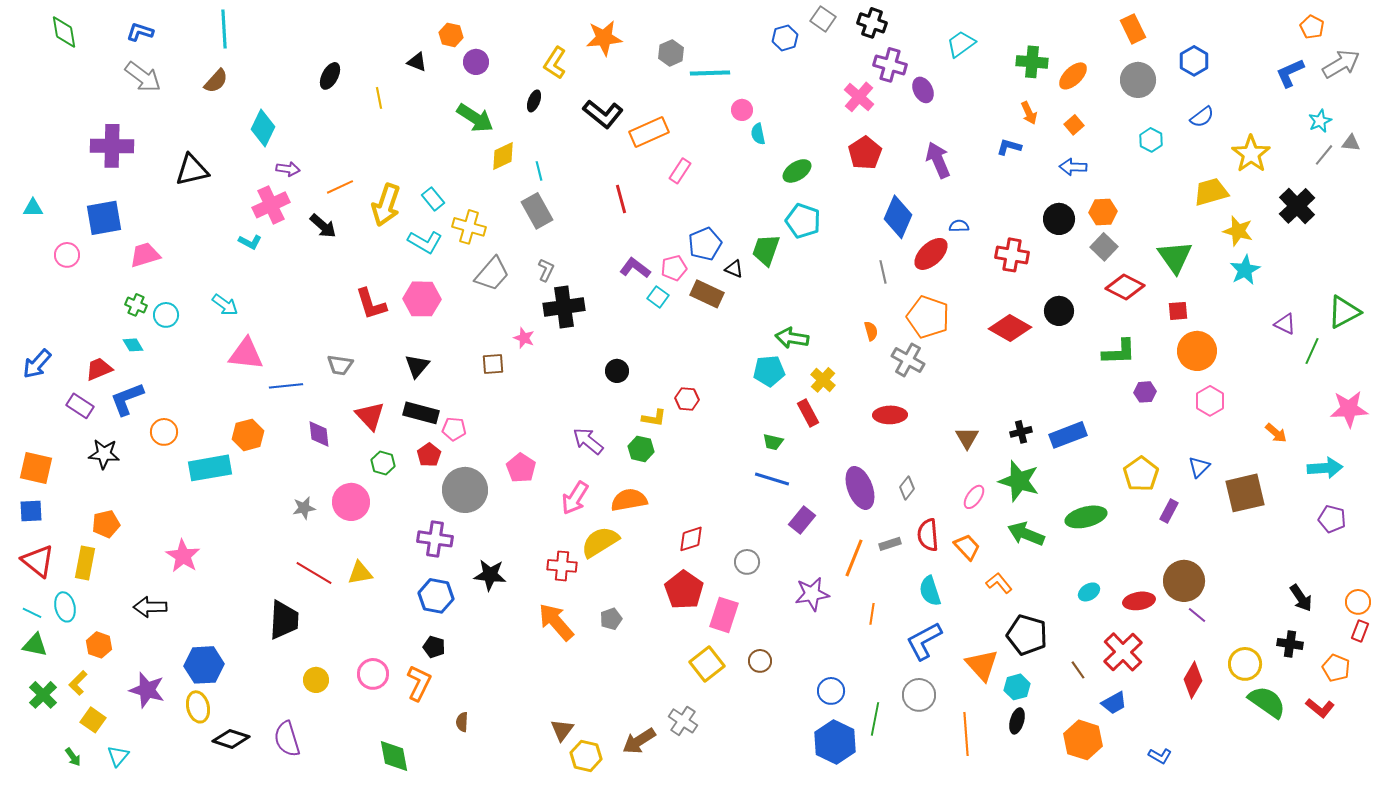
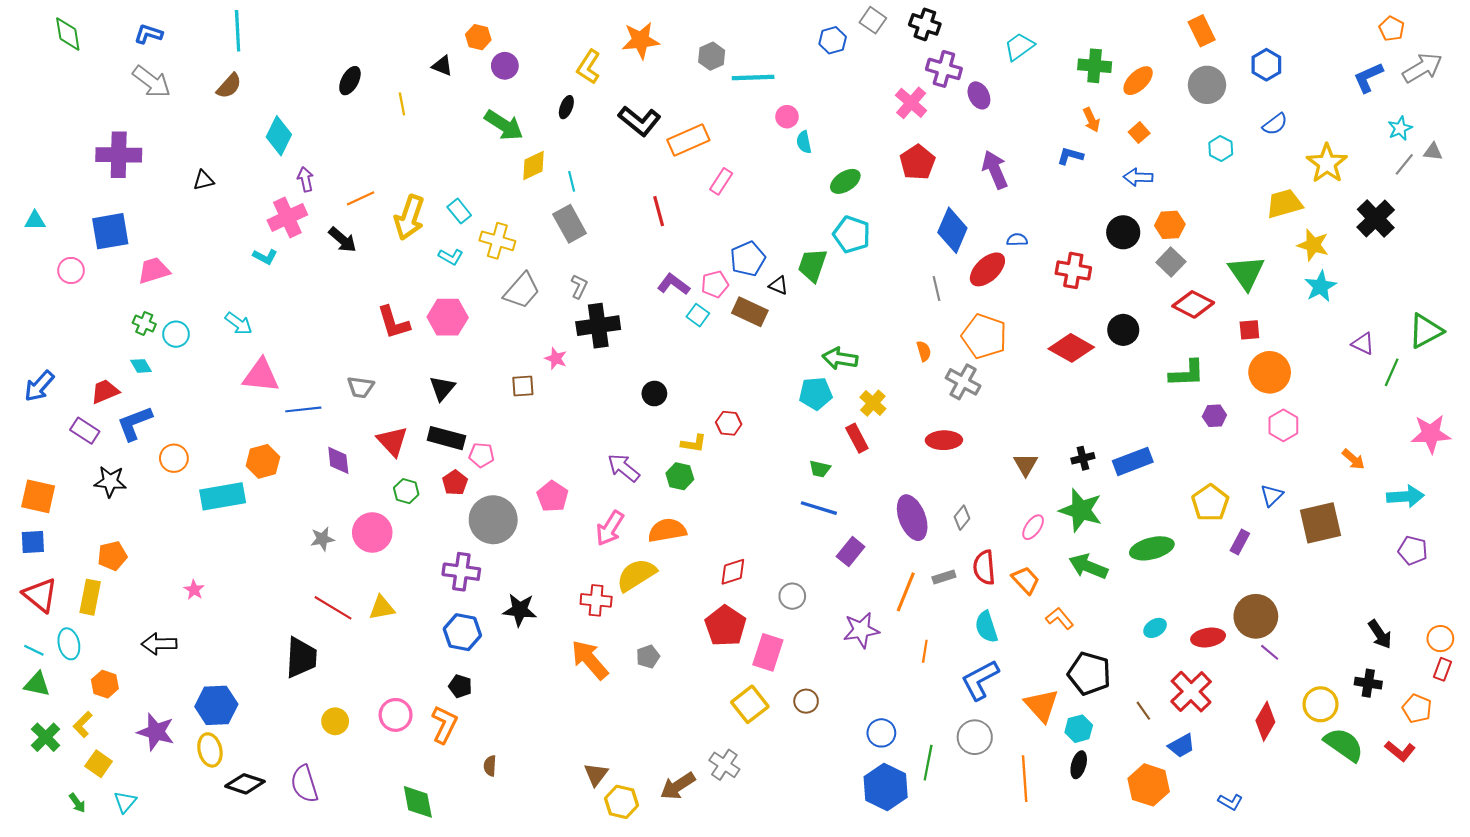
purple arrow: (288, 169) -> (305, 179), turned -110
black triangle: (192, 170) -> (204, 180), size x0.6
cyan L-shape: (425, 242) -> (451, 257), size x0.7
pink star: (183, 556) -> (194, 590), size x0.6

